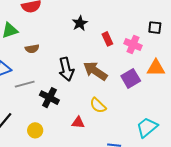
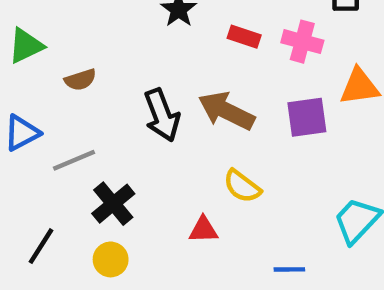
red rectangle: (107, 39) -> (244, 37), turned -40
purple square: (131, 78) -> (307, 117), turned 30
black cross: (49, 98) -> (113, 204), moved, turned 30

